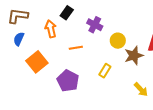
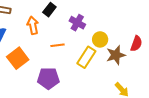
yellow rectangle: (105, 71) -> (86, 57), moved, size x1.5
purple pentagon: (68, 81) -> (48, 78), turned -30

